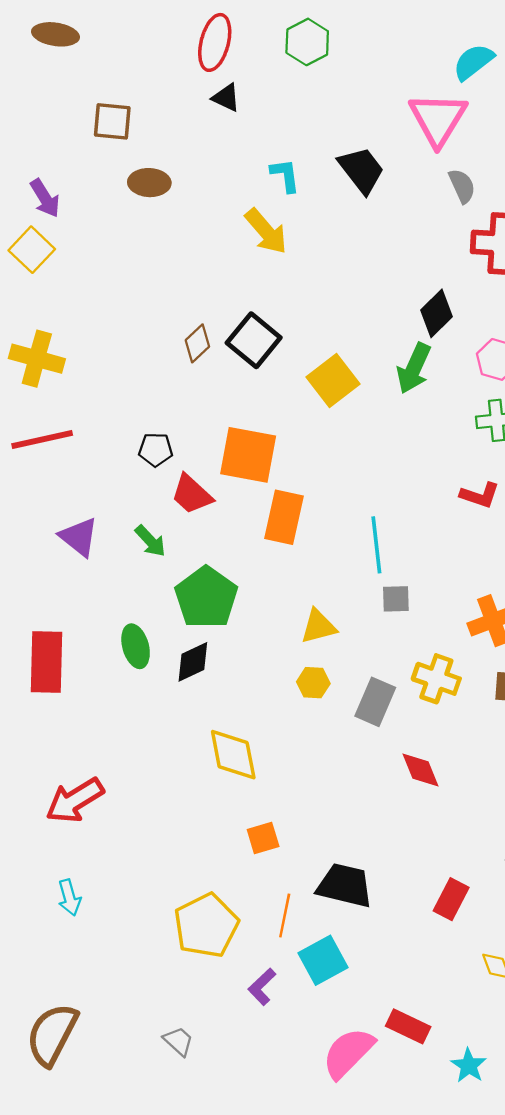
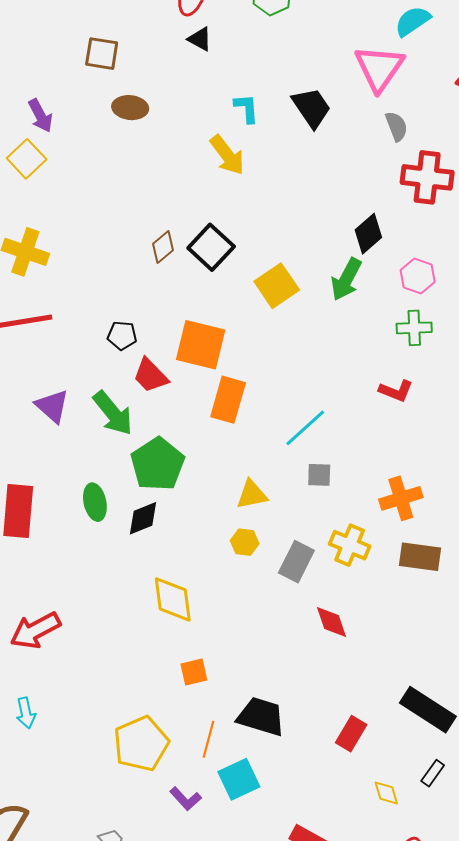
green arrow: (150, 541) -> (113, 413), size x1.6
cyan line: (376, 545) -> (305, 428), turned 51
purple L-shape: (262, 987) -> (185, 799), turned -92

